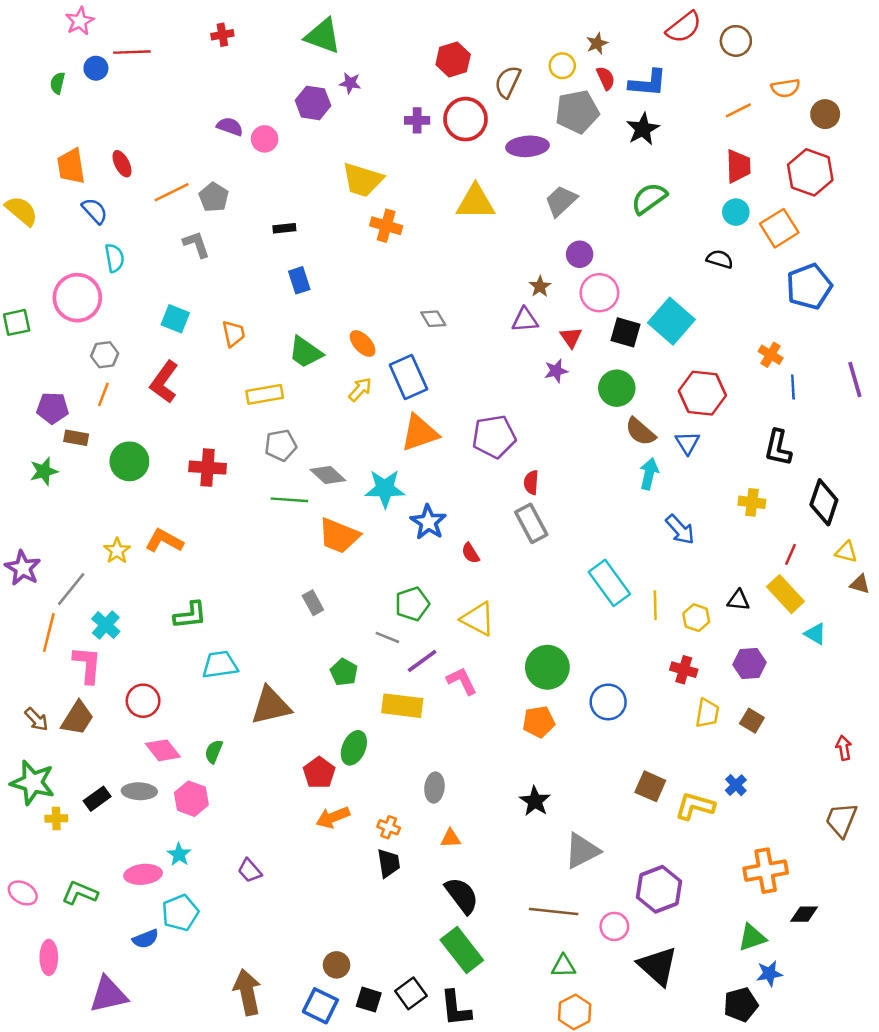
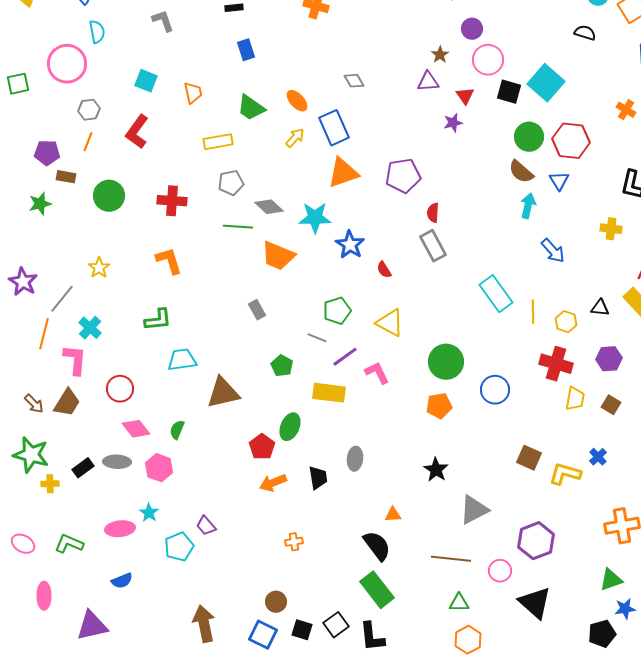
green circle: (617, 388) -> (529, 137), moved
orange L-shape: (164, 541) -> (169, 261), moved, turned 44
red cross: (684, 670) -> (556, 364), size x1.5
orange cross: (389, 827) -> (294, 542), moved, turned -30
orange triangle: (451, 838) -> (393, 515), moved
black trapezoid: (389, 863) -> (318, 478), moved
cyan pentagon: (180, 913) -> (179, 547), moved

